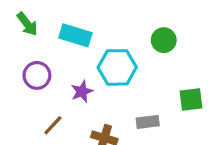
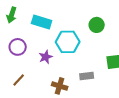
green arrow: (27, 24) -> (12, 15), turned 56
brown line: (53, 125) -> (19, 80), moved

